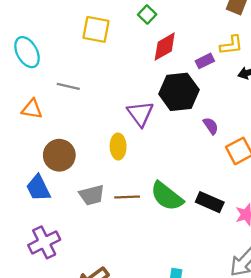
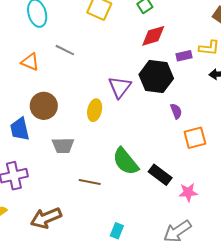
brown line: (127, 197) -> (90, 182), moved

